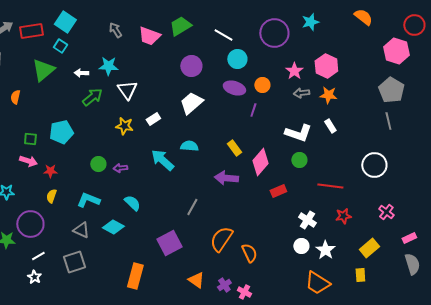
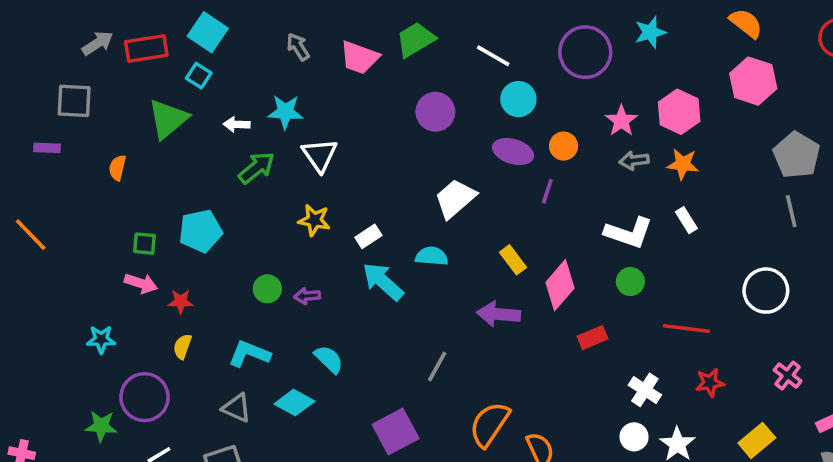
pink hexagon: (396, 51) -> (753, 81), moved
white trapezoid: (191, 103) -> (455, 198), moved
white rectangle: (153, 119) -> (368, 236), moved

